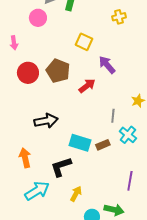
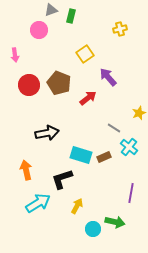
yellow square: (84, 42) -> (85, 54), turned 30
gray line: (113, 116) -> (114, 128), turned -64

